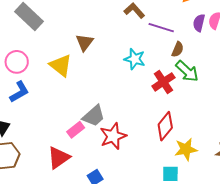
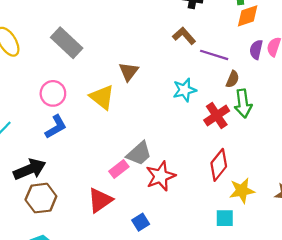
cyan star: (135, 59) -> (185, 90), turned -30
green arrow: (187, 71) -> (243, 104), turned 40

